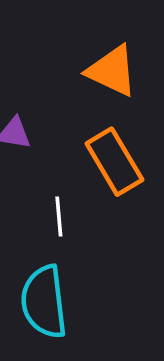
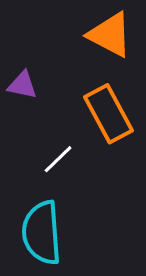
white line: (59, 216) -> (58, 159), turned 48

